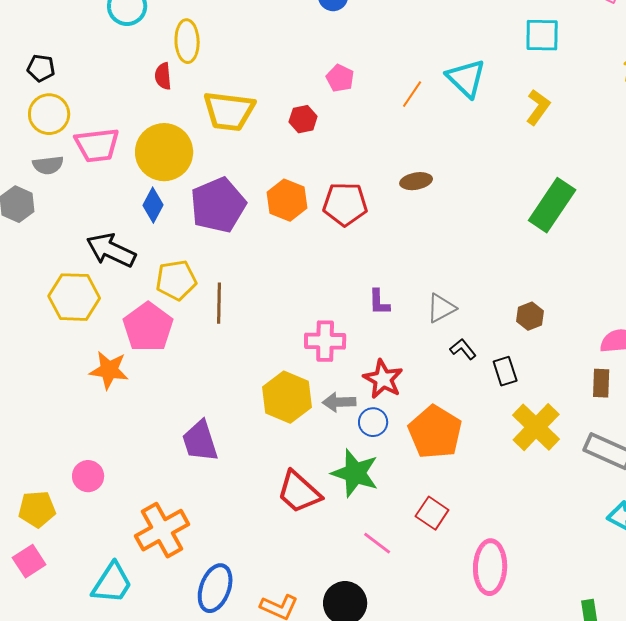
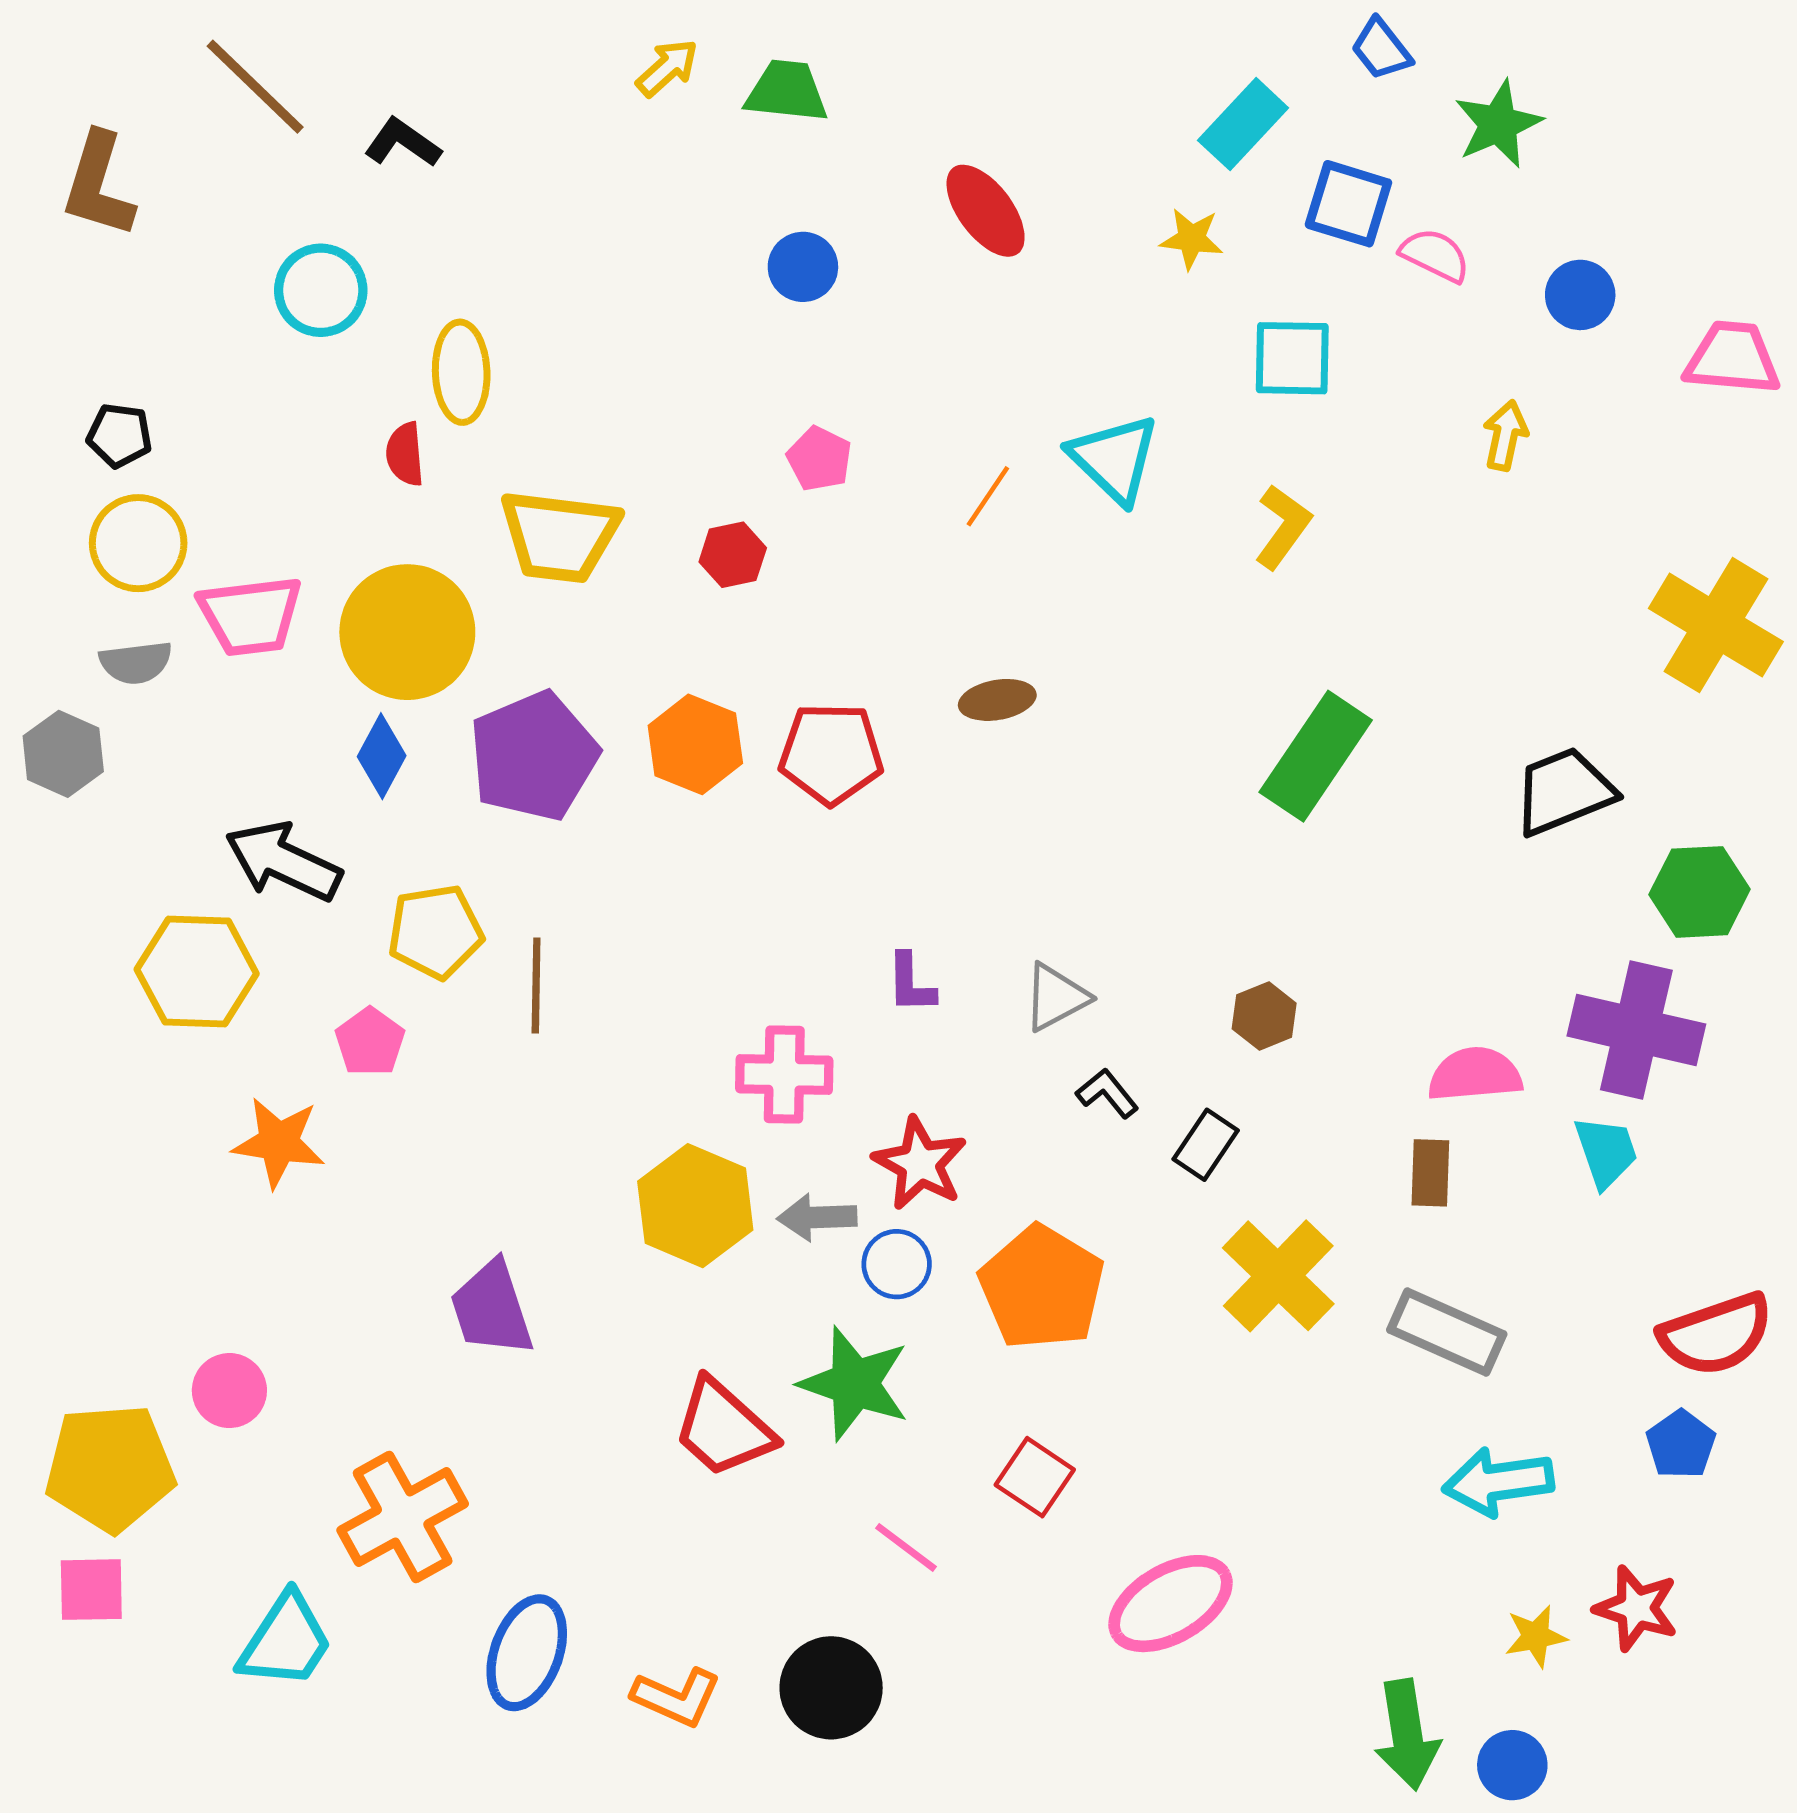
pink pentagon: (148, 327) -> (370, 1042), size x0.6
black rectangle: (505, 371) -> (1206, 1145), turned 52
yellow pentagon: (37, 509) -> (110, 1468), size x1.5
pink square: (29, 561) -> (91, 1590), turned 32
pink ellipse: (490, 567) -> (1171, 1604), turned 58

